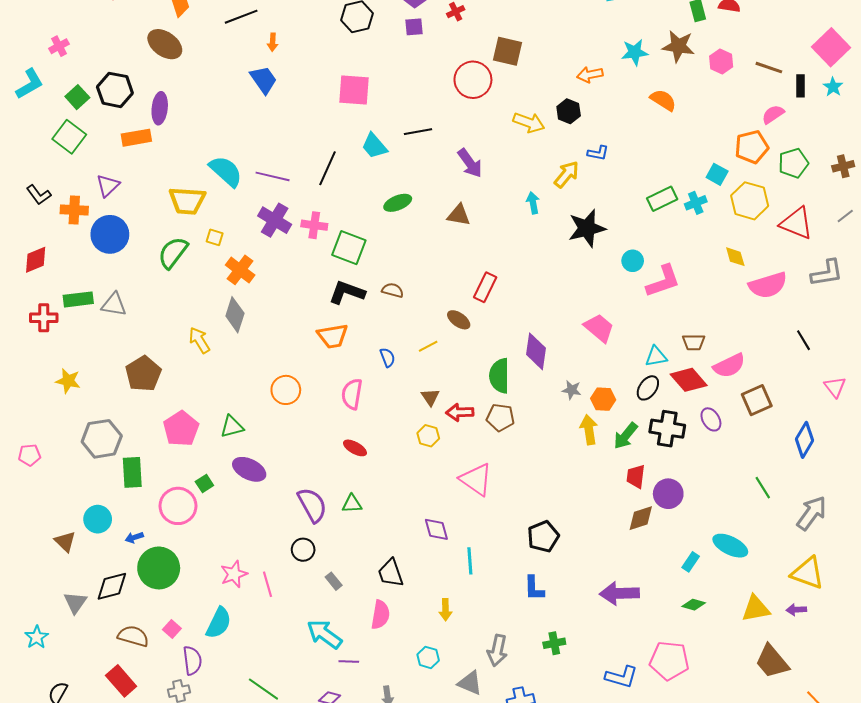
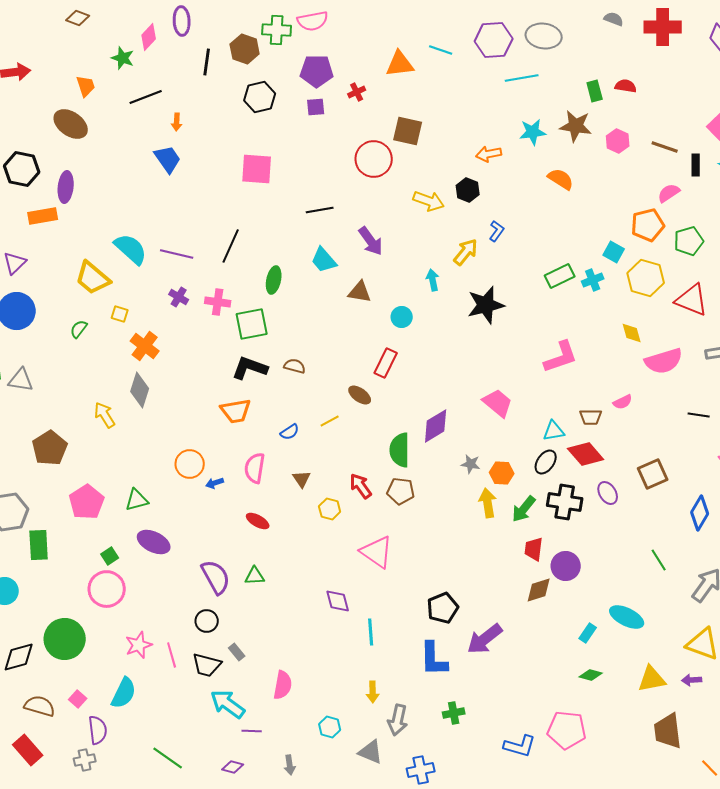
cyan trapezoid: (374, 146) -> (324, 260), moved
blue L-shape: (598, 153) -> (497, 231), turned -65
yellow trapezoid: (187, 201) -> (93, 278), turned 36
green ellipse: (398, 203) -> (274, 280), moved, turned -56
purple cross: (275, 220) -> (179, 297), size x0.6
green square: (349, 248) -> (252, 324), turned -32
green semicircle: (173, 253) -> (79, 329), size x0.6
cyan circle: (633, 261) -> (402, 317), moved
black line: (804, 340) -> (699, 415), turned -50
purple diamond: (536, 351) -> (436, 426), turned 51
blue semicircle: (388, 357) -> (290, 432), turned 78
pink semicircle: (729, 366) -> (623, 402), moved, size x0.6
brown triangle: (430, 397) -> (302, 479), moved
red arrow: (460, 412) -> (361, 486), turned 56
pink circle: (178, 506) -> (107, 589), moved
blue arrow: (134, 537) -> (215, 483), moved
black trapezoid: (391, 573) -> (207, 665), moved, turned -56
blue L-shape: (534, 588) -> (434, 659), size x1.4
purple arrow: (619, 593) -> (485, 639), moved, turned -36
yellow arrow: (445, 610) -> (373, 692), moved
brown trapezoid: (772, 662) -> (668, 731), turned 33

